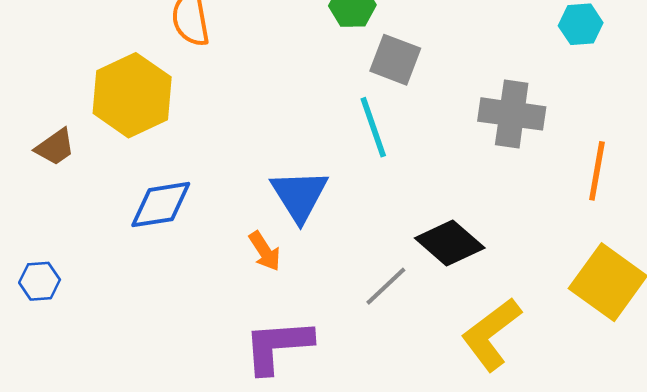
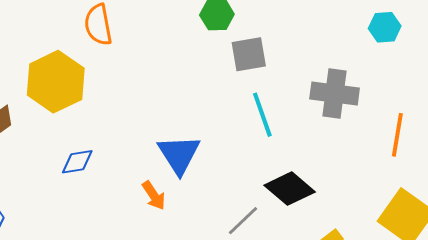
gray square: (395, 60) -> (249, 54), turned -30
cyan line: (373, 127) -> (262, 115), moved
blue diamond: (161, 205) -> (77, 162), size x0.7

